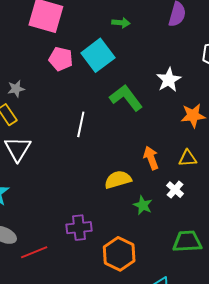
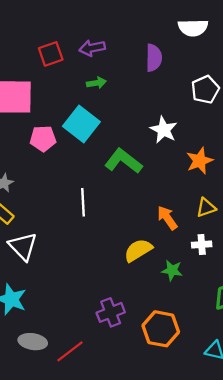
white cross: (175, 190) -> (202, 244), turned -30

